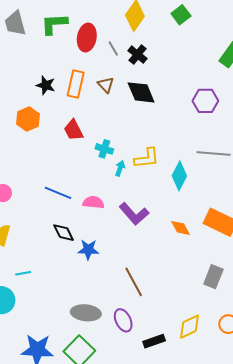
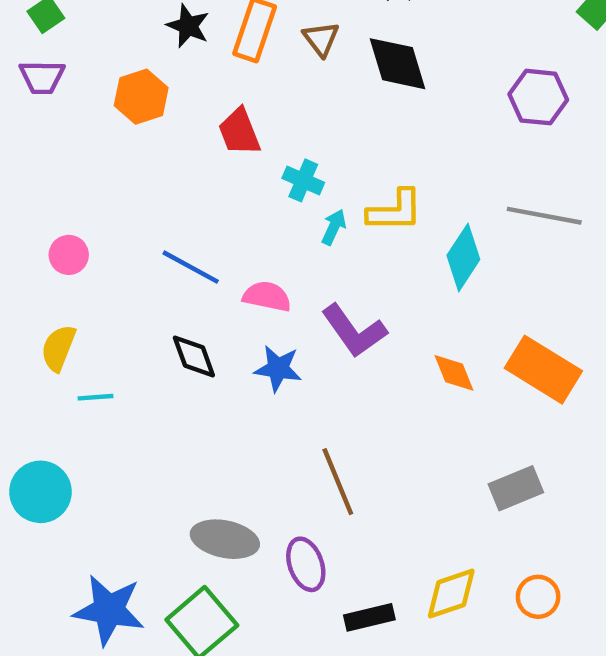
blue star: (88, 250) -> (278, 368), moved
cyan line: (23, 273) -> (95, 397), moved
gray rectangle: (213, 277) -> (516, 488), turned 40

